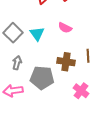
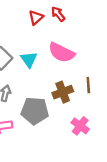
pink semicircle: (65, 28) -> (62, 52), size x1.6
brown cross: (66, 62) -> (63, 92), turned -30

